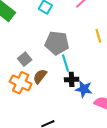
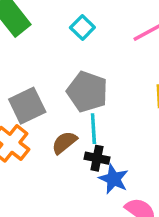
gray square: (25, 59) -> (27, 106), size x1.5
brown semicircle: (40, 76) -> (64, 142), moved

